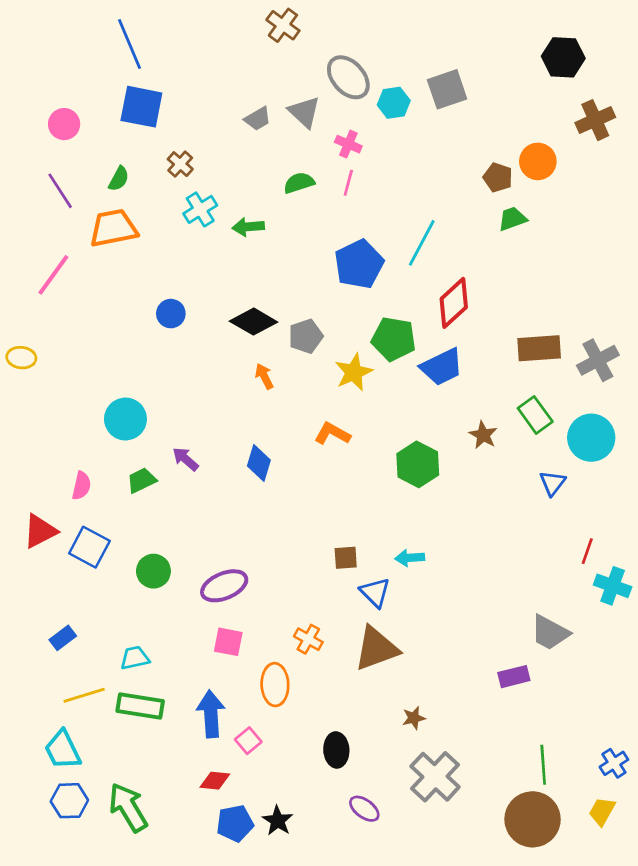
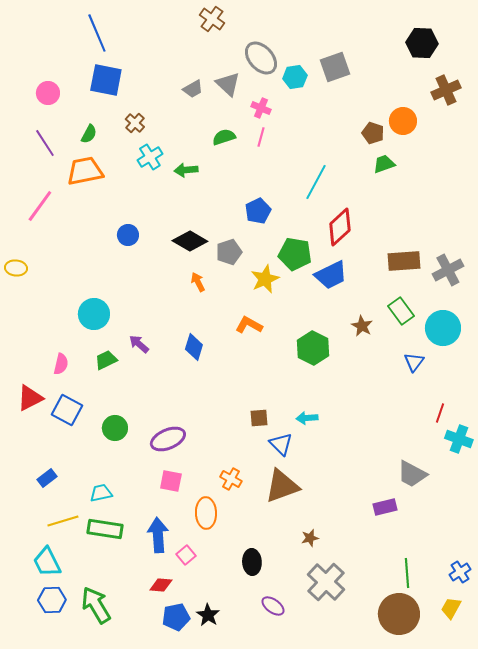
blue pentagon: (359, 264) -> (258, 211), moved, size x0.7

